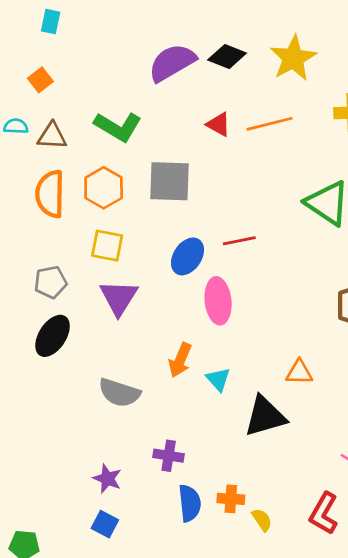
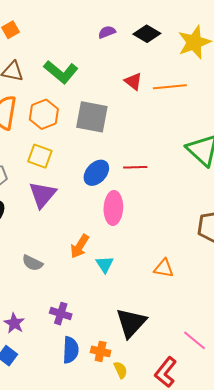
purple semicircle: (172, 63) -> (107, 32), size x0.5
gray semicircle: (119, 393) -> (32, 263), size x0.7
black triangle: (265, 416) -> (131, 323), moved, turned -40

